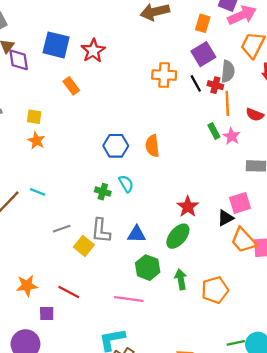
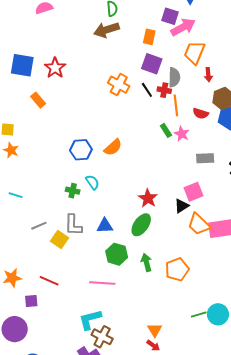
purple square: (203, 54) -> (152, 64), turned -35
orange cross: (164, 75) -> (119, 85), turned 30
orange semicircle: (152, 146) -> (113, 147), turned -120

